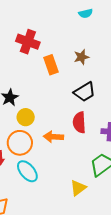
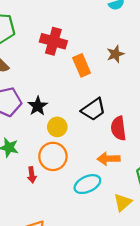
black trapezoid: (85, 92) -> (93, 109), moved
orange arrow: (53, 137) -> (109, 159), moved
cyan ellipse: (27, 171) -> (87, 184), moved, turned -70

